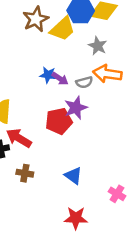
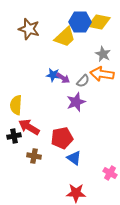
brown star: (36, 19) -> (29, 29), moved, turned -30
gray star: (98, 46) -> (103, 54), moved
gray semicircle: (84, 82) -> (83, 81), turned -32
red pentagon: (59, 121) -> (62, 138), moved

